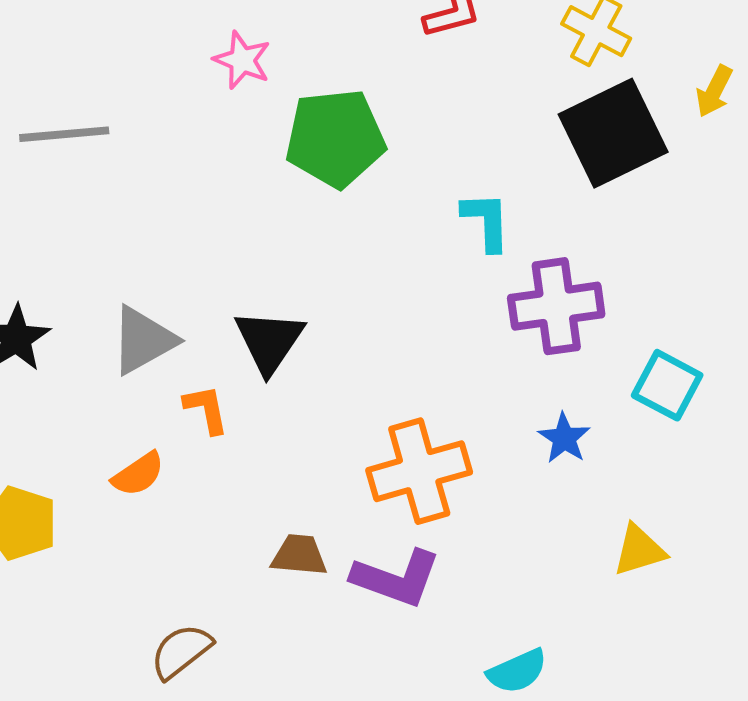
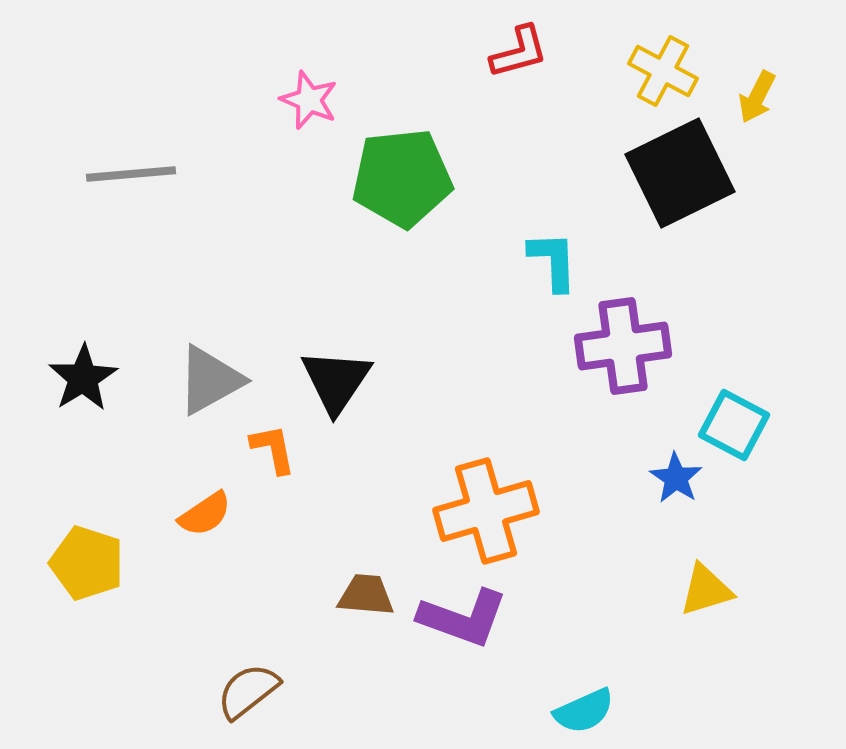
yellow arrow: (714, 91) -> (757, 97), moved
blue star: (564, 438) -> (676, 478), moved

